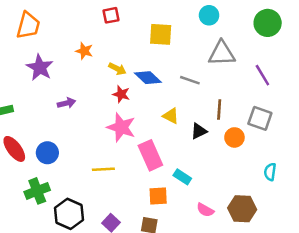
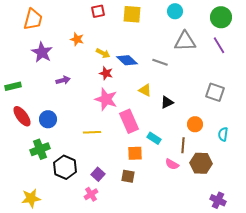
yellow square: (161, 34) -> (132, 14), moved
purple line: (262, 75) -> (219, 45), moved
brown line: (219, 109) -> (183, 145), moved
orange circle: (234, 137) -> (195, 124), moved

